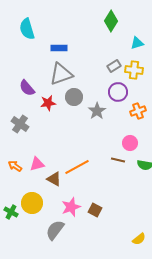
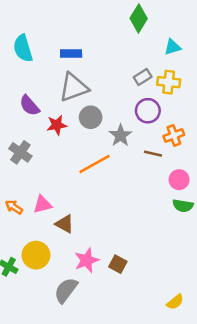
cyan semicircle: (27, 29) -> (23, 48), moved
pink circle: (130, 143) -> (179, 180), moved
brown line: (118, 160) -> (153, 154), moved
orange line: (77, 167) -> (94, 164), moved

